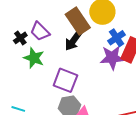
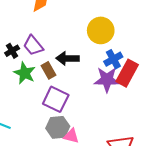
brown rectangle: (78, 21) -> (49, 70), moved, size x0.6
black arrow: (73, 41) -> (67, 58), turned 50

